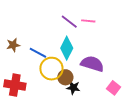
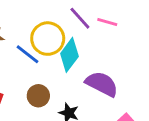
yellow circle: (51, 69) -> (48, 39), moved
brown circle: (65, 77) -> (38, 96), moved

